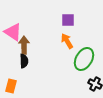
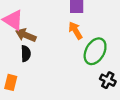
brown arrow: (24, 45) -> (26, 35), turned -66

